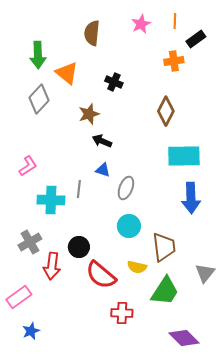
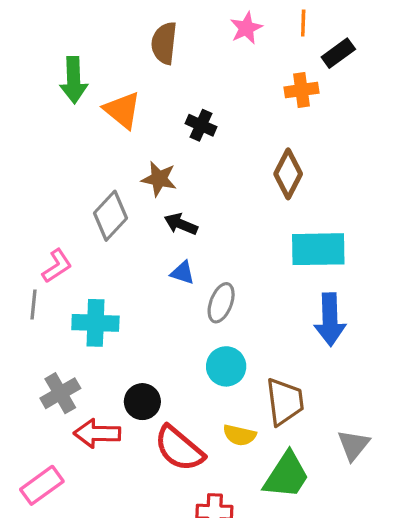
gray diamond: (39, 99) -> (111, 216), moved
brown star: (89, 114) -> (159, 179), turned 30
gray line: (79, 189) -> (33, 304), moved
red arrow: (52, 266) -> (97, 433), turned 84

